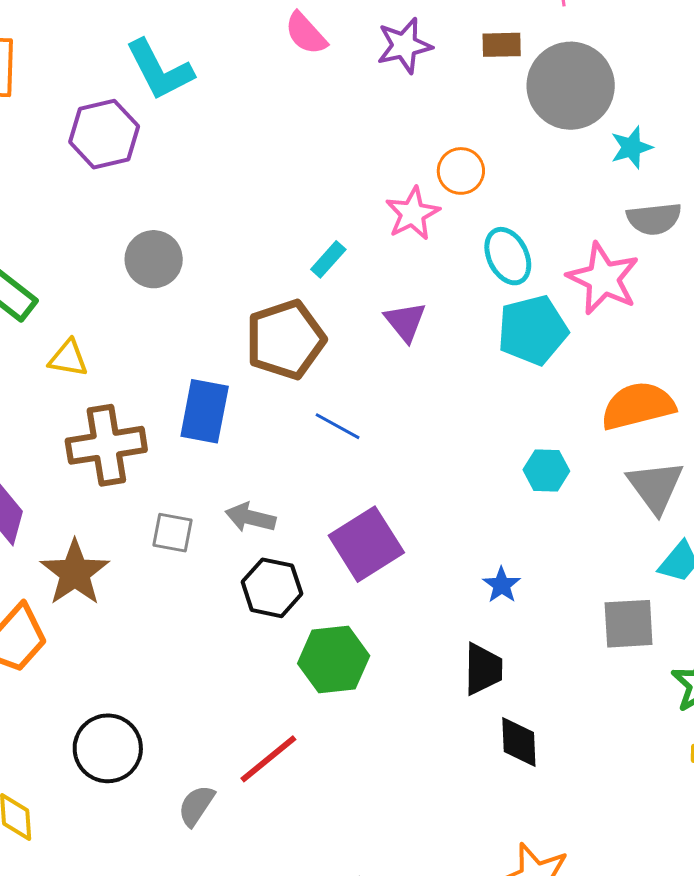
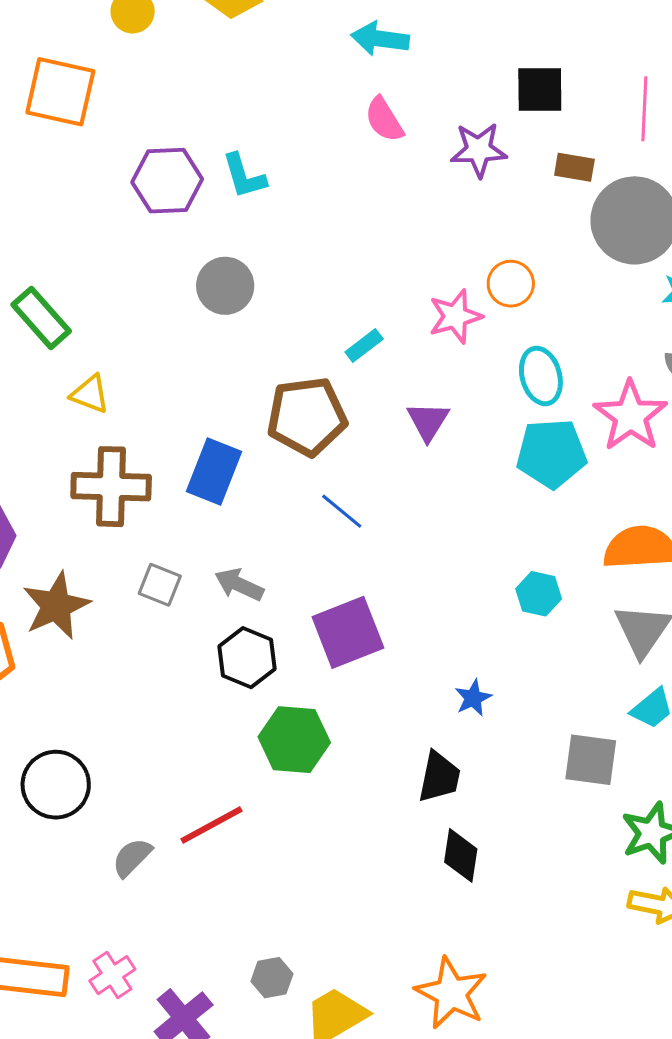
cyan L-shape: (159, 70) -> (244, 176), moved, size x0.7
gray circle: (154, 259) -> (225, 286), moved

